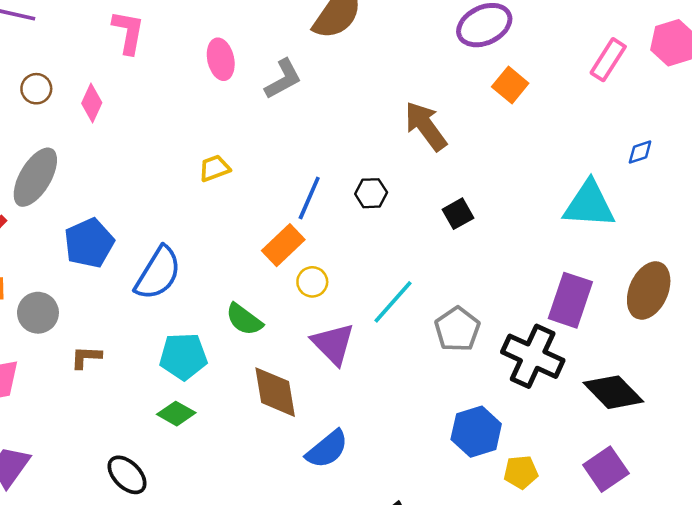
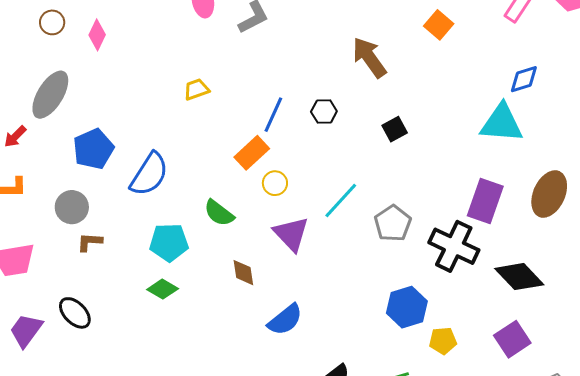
blue diamond: (640, 152) -> (524, 79), moved, size x1.4
gray circle: (38, 313) -> (72, 207), moved
brown diamond: (275, 392) -> (243, 273), size x0.6
black ellipse: (127, 475) -> (75, 313), moved

